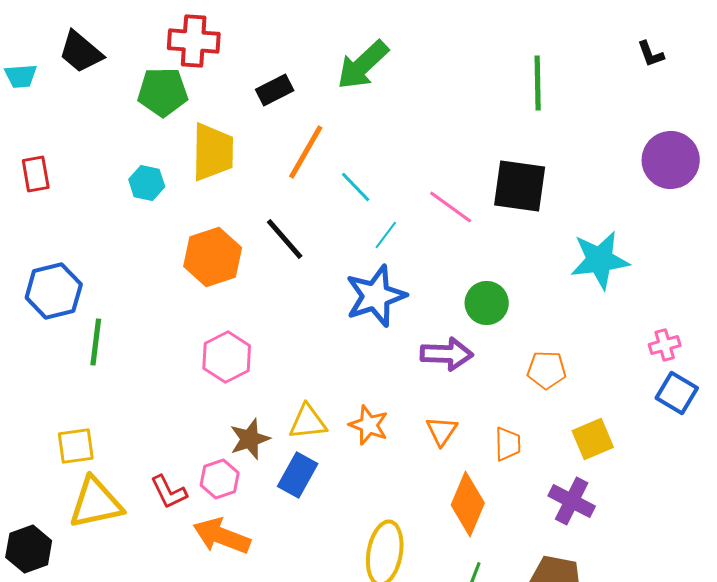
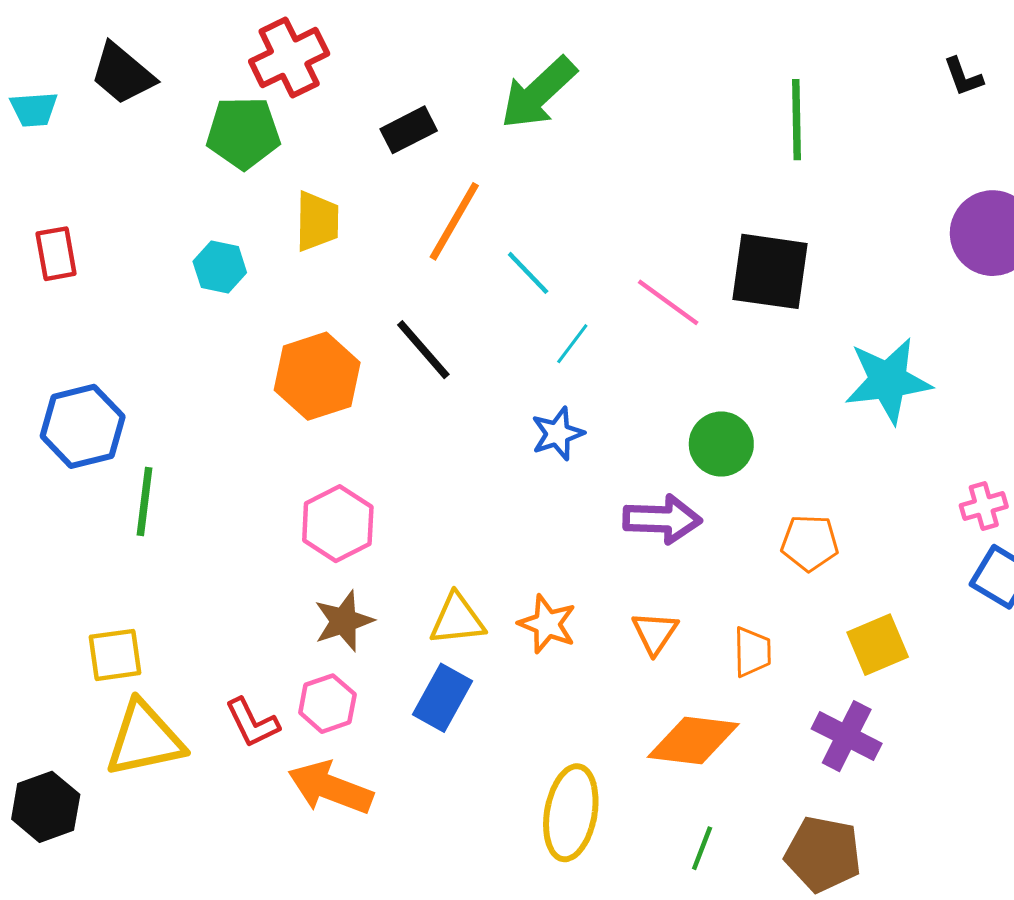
red cross: (194, 41) -> (289, 58), turned -30
yellow trapezoid: (213, 152) -> (317, 221), size x0.7
blue star: (376, 296) -> (558, 434), size x0.6
brown star: (250, 439) -> (344, 621), moved
orange diamond: (468, 504) -> (693, 740), turned 74

